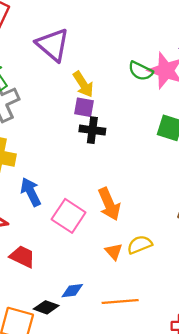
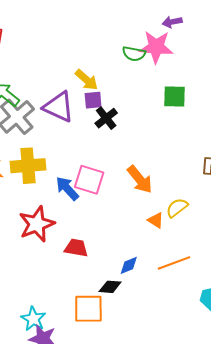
purple triangle: (53, 45) -> (59, 107), moved
black cross: (92, 130) -> (106, 118), turned -30
pink square: (69, 216) -> (89, 180), moved

